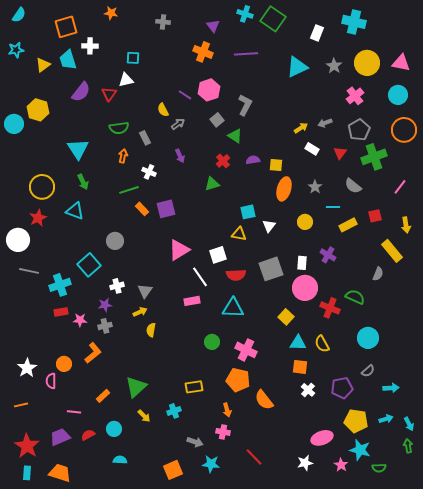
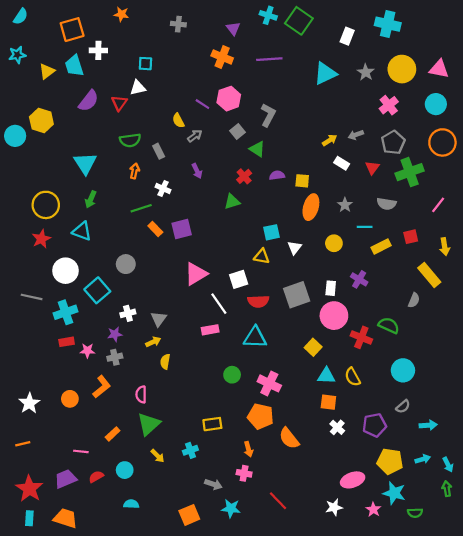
green arrow: (83, 182) -> (91, 199), turned 49
gray semicircle: (353, 186) -> (387, 204), turned -30
white circle: (18, 240) -> (66, 271), moved
pink semicircle: (51, 381) -> (141, 394), moved

